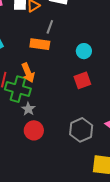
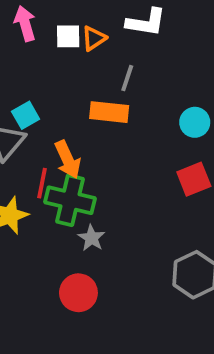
orange arrow: (28, 73) -> (68, 160), moved
red circle: (34, 130) -> (78, 293), moved

